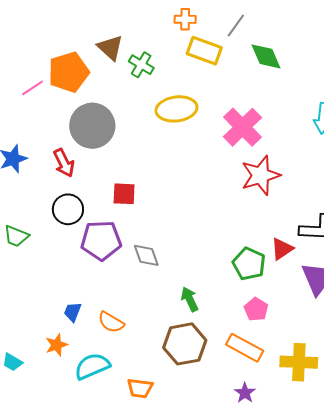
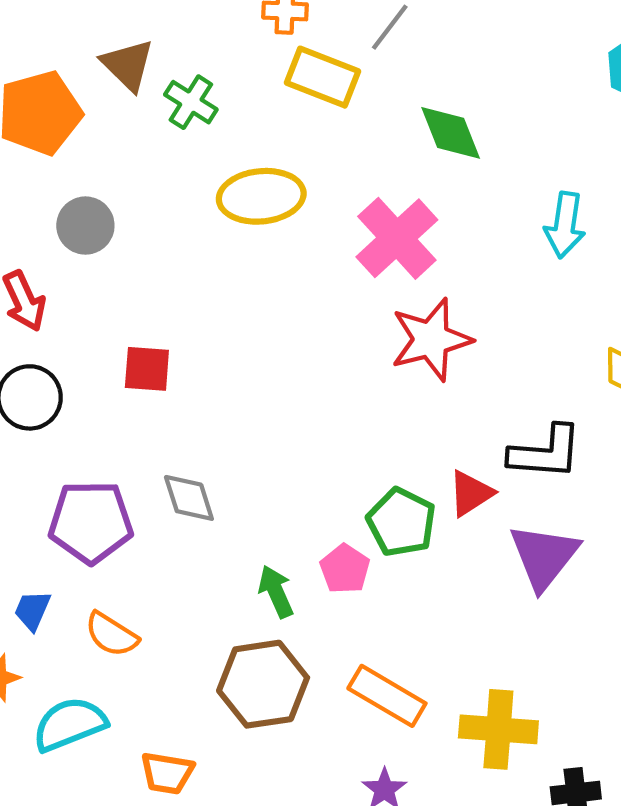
green diamond: (266, 56) -> (451, 133), moved
gray circle: (92, 126) -> (85, 226), size x0.6
purple pentagon: (101, 240) -> (91, 522), moved
pink pentagon: (256, 309) -> (345, 569), moved

